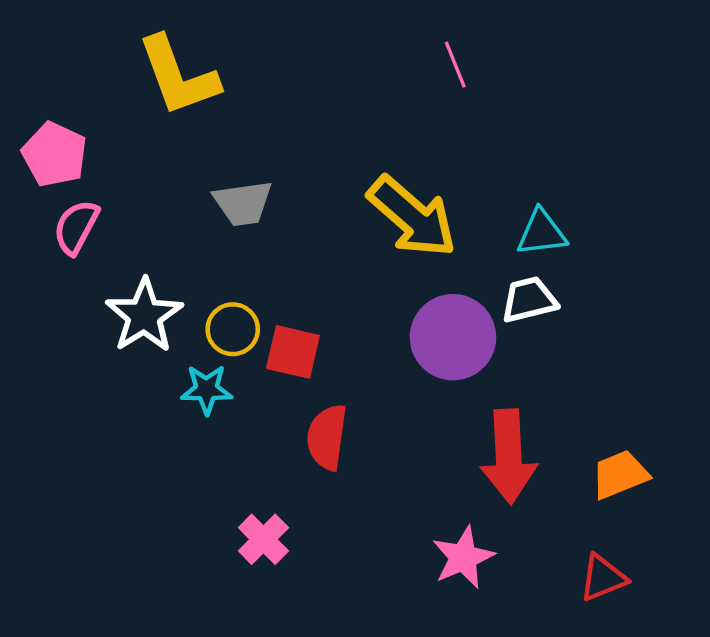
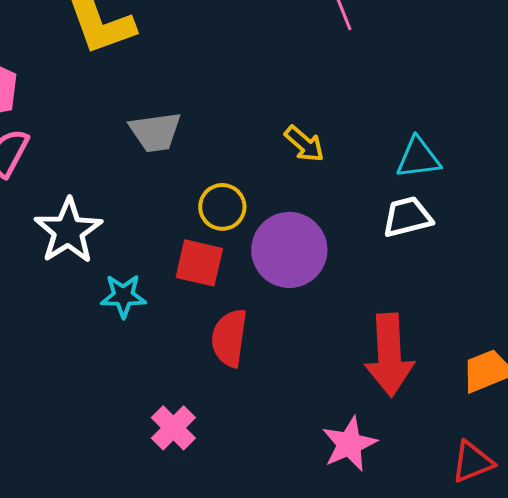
yellow arrow: (412, 217) -> (304, 144), size x0.5
yellow circle: (233, 329) -> (222, 207), moved
purple circle: (453, 337) -> (289, 250), moved

